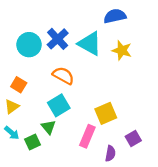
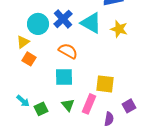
cyan square: (59, 105) -> (64, 77), turned 30
yellow triangle: (12, 107) -> (23, 42), moved
yellow square: (106, 113) -> (105, 84), turned 30
green triangle: (48, 127) -> (68, 105), moved

